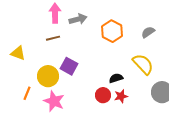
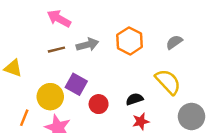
pink arrow: (55, 13) -> (59, 19), turned -60
gray arrow: (78, 19) -> (87, 45), moved
red circle: (103, 95) -> (99, 104), moved

